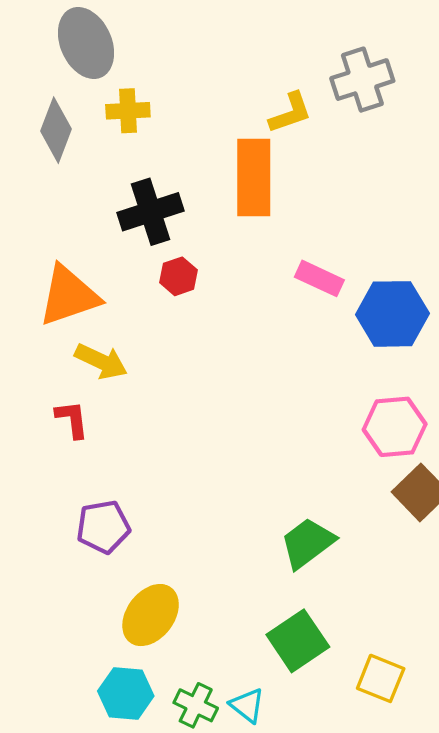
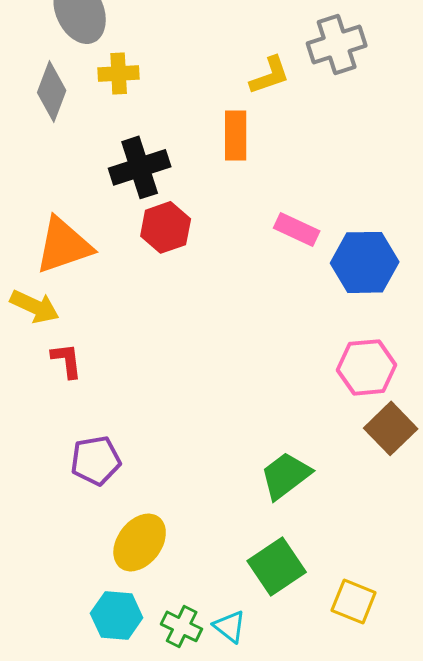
orange rectangle: (254, 177) -> (236, 135), size x0.7
red hexagon: (178, 276) -> (166, 227), size x1.4
yellow arrow: (101, 361) -> (35, 306), moved

